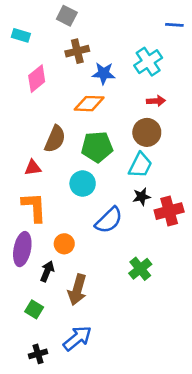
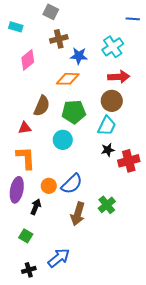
red arrow: (156, 101) -> (119, 77), size x1.5
blue semicircle: (109, 220) -> (72, 184), moved
brown arrow: (77, 290) -> (78, 214), moved

